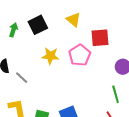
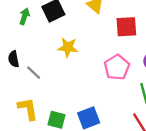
pink pentagon: (80, 55) -> (117, 67), moved

